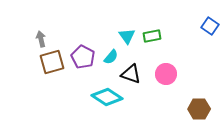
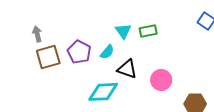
pink circle: (166, 74) -> (161, 80), moved
cyan diamond: (107, 97) -> (103, 92), turned -36

